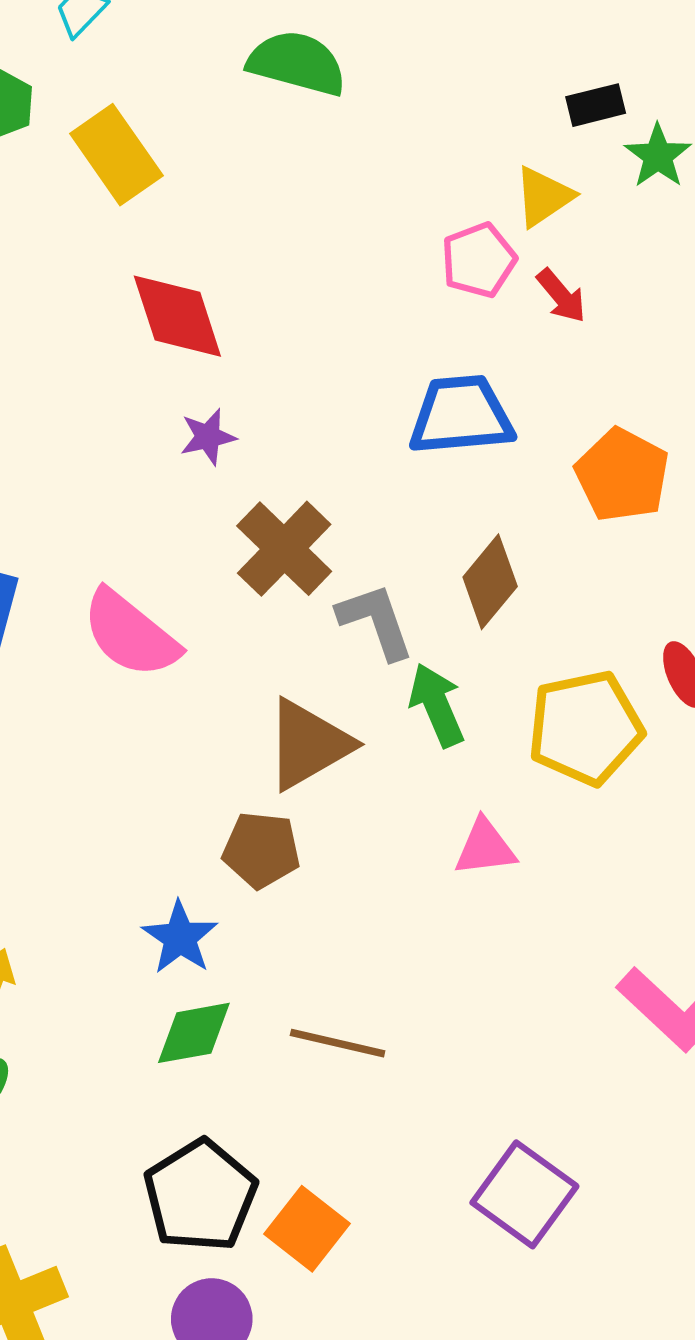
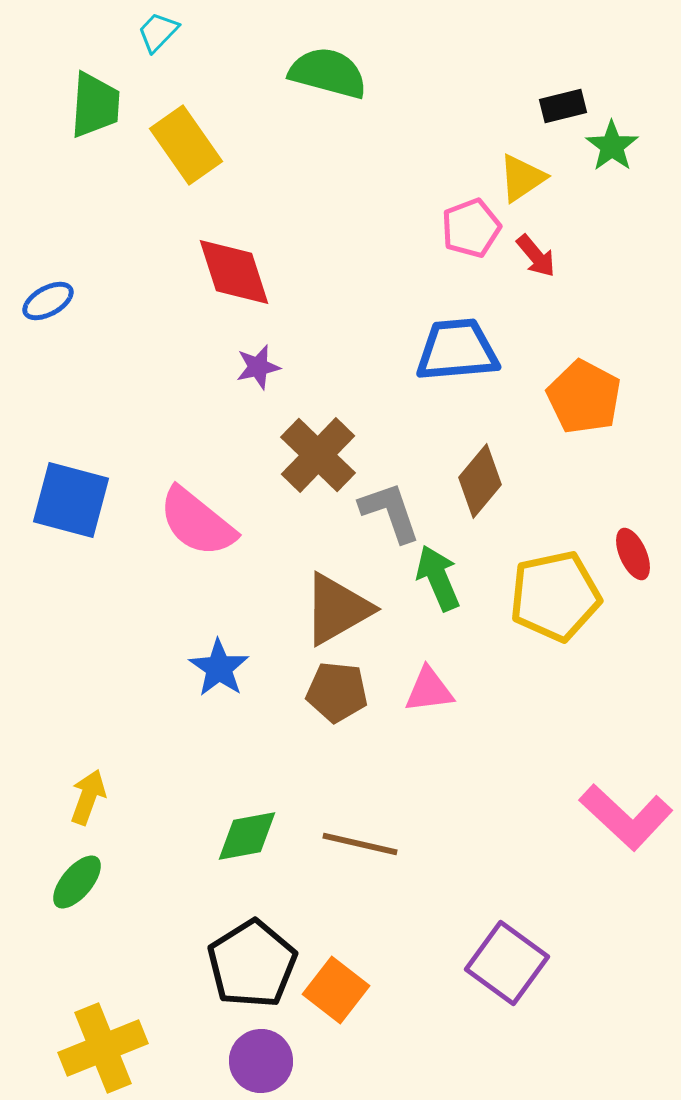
pink triangle: (485, 847) -> (429, 690), moved
brown pentagon: (261, 850) -> (337, 692), moved
blue star: (180, 938) -> (219, 668), moved

